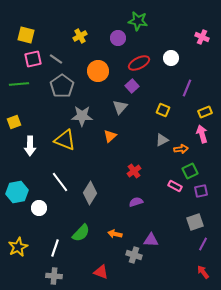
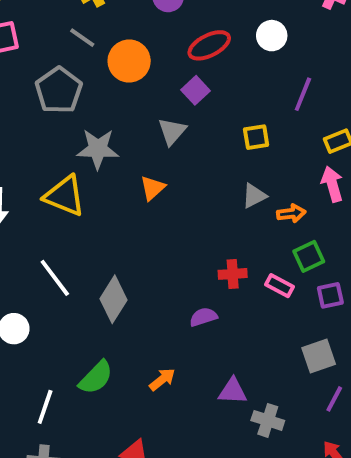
gray line: (56, 59) -> (82, 38), moved
yellow square: (163, 110) -> (256, 137), turned -32
red cross: (134, 171) -> (233, 274), moved, turned 32
orange arrow: (115, 234) -> (162, 379), turned 128
gray cross: (134, 255) -> (268, 420), moved

